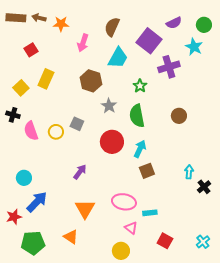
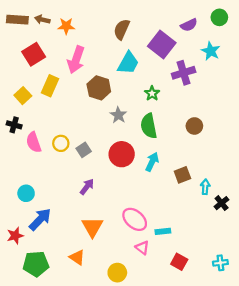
green circle: (204, 25) -> (219, 17), moved
pink arrow: (83, 43) -> (76, 60), moved, size x1.4
red square: (31, 50) -> (34, 54), size x1.5
gray square: (77, 124) -> (84, 150), moved, turned 32
brown square: (147, 171) -> (182, 175), moved
pink ellipse: (124, 202) -> (135, 219), turned 30
cyan cross: (203, 242) -> (220, 263), turned 32
yellow circle: (121, 251) -> (117, 273), moved

